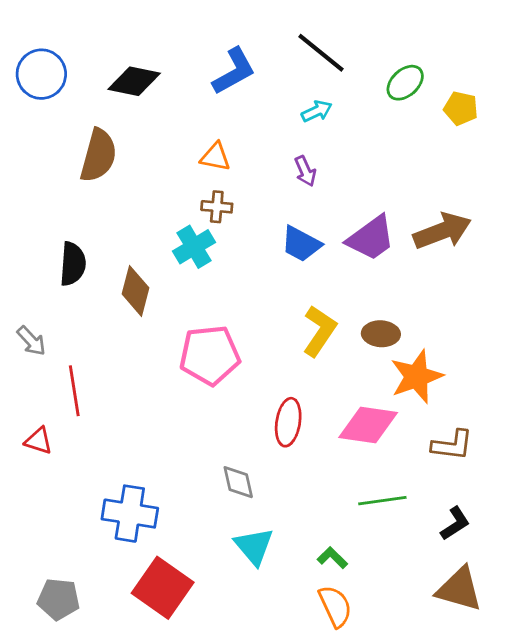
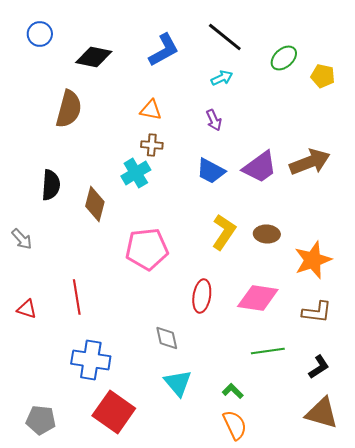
blue circle: (41, 74) -> (40, 34), moved, size x0.7
orange star: (417, 377) -> (313, 260), moved
red line: (74, 391) -> (77, 297), moved

